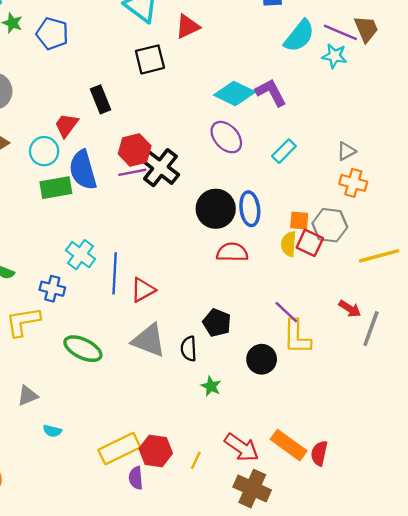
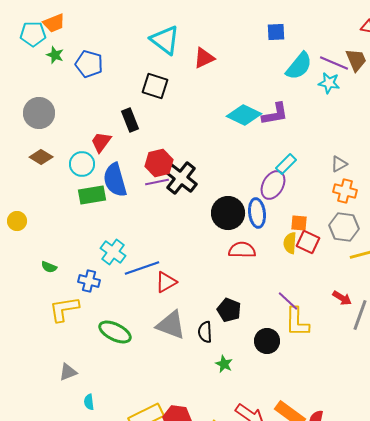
black square: (150, 59) -> (155, 86), moved, turned 32
purple L-shape: (271, 92) -> (275, 114), turned 108
purple ellipse: (226, 137) -> (273, 185), moved, turned 72
gray hexagon: (330, 225) -> (344, 227), moved
blue line: (115, 273) -> (142, 268), turned 68
cyan semicircle: (52, 431) -> (89, 402), turned 70

